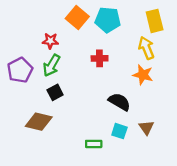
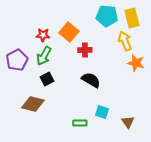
orange square: (77, 17) -> (69, 32), moved
cyan pentagon: (108, 20) -> (107, 16), moved
orange star: (143, 75) -> (136, 63), moved
black semicircle: (119, 102) -> (91, 80), moved
brown triangle: (146, 127) -> (128, 122), moved

